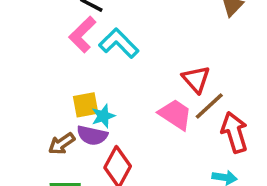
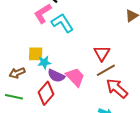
pink trapezoid: (175, 114) -> (75, 77), moved
red arrow: (234, 132) -> (117, 88), turned -45
purple semicircle: (92, 135) -> (56, 76), moved

